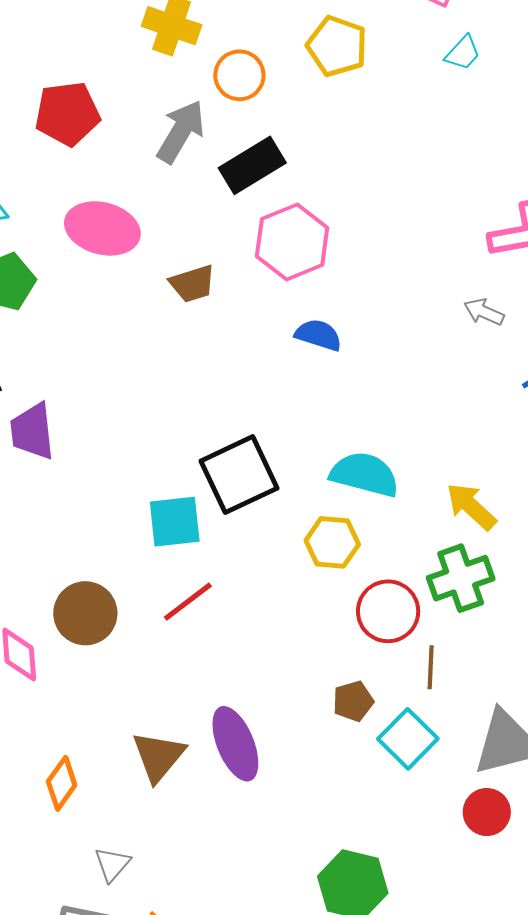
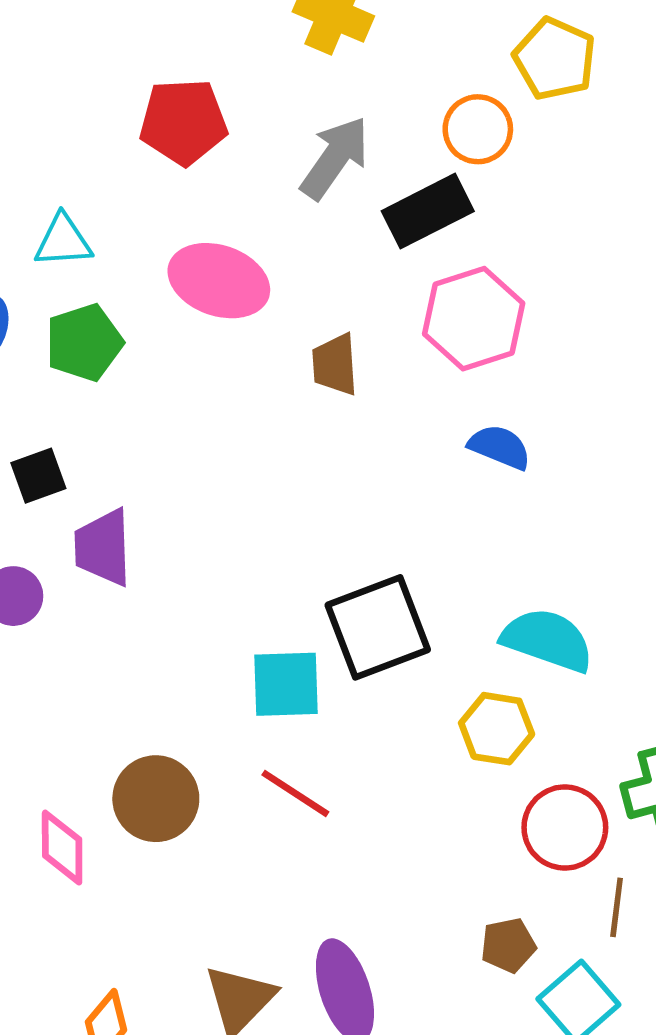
orange circle: (239, 75) -> (478, 129), moved
brown trapezoid: (193, 284) -> (335, 365), turned 99
red line: (188, 602) -> (295, 793), turned 66

